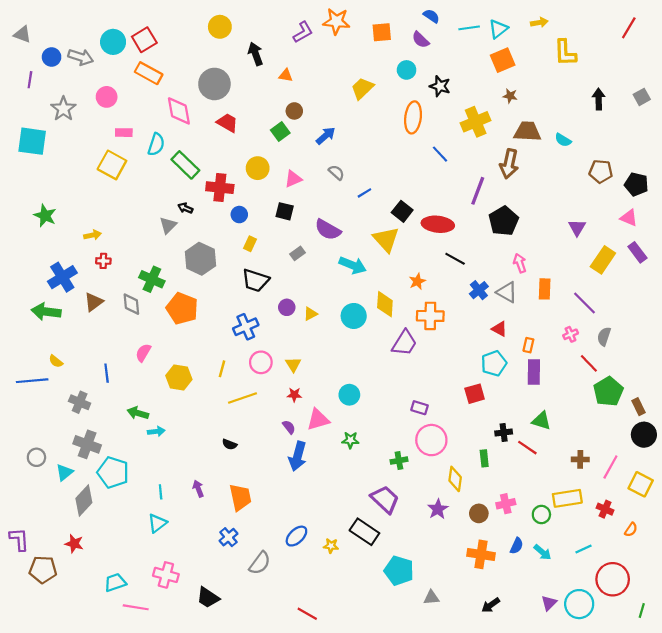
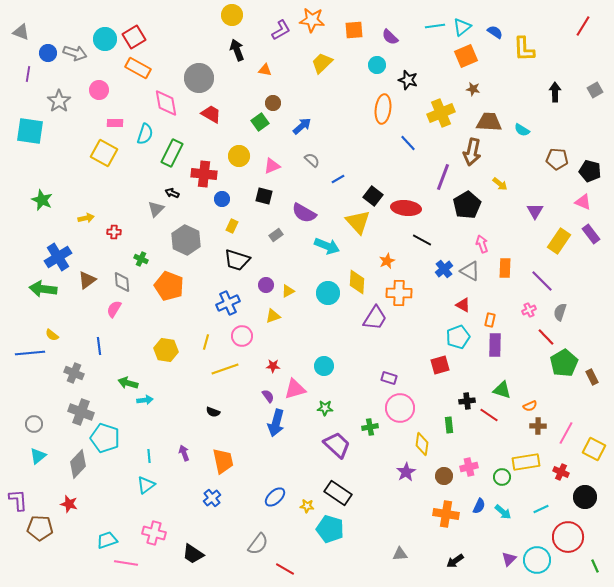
blue semicircle: (431, 16) -> (495, 32), moved
yellow arrow: (539, 22) -> (500, 184), moved, turned 49
yellow circle: (220, 27) -> (232, 15), moved
yellow trapezoid: (362, 88) -> (322, 63), moved
green rectangle: (185, 165) -> (172, 153), turned 72
red cross: (103, 261) -> (114, 232), moved
green cross: (152, 279) -> (141, 259), size x0.6
pink semicircle: (143, 353) -> (114, 309), moved
yellow triangle: (293, 365) -> (273, 316), moved, turned 42
black circle: (644, 435) -> (585, 497), moved
cyan triangle: (64, 472) -> (38, 456), moved
purple trapezoid: (385, 499) -> (337, 445), moved
orange semicircle: (631, 530) -> (530, 406), moved, turned 32
gray semicircle: (260, 563) -> (258, 544), moved
cyan pentagon: (399, 571) -> (330, 529), moved
green line: (642, 611) -> (595, 566), turned -40

